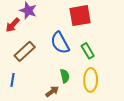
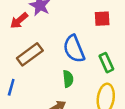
red square: (80, 16) -> (102, 19), size x0.6
green semicircle: (65, 76) -> (68, 79), moved

